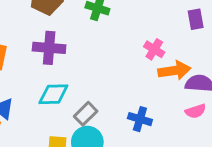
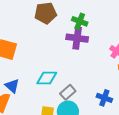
purple cross: (49, 48) -> (77, 38), moved

